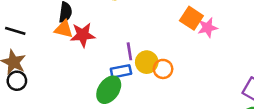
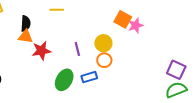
red star: (83, 35) -> (41, 51), moved
yellow circle: (147, 62) -> (103, 43), moved
blue rectangle: (121, 71) -> (89, 77), moved

